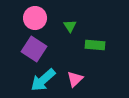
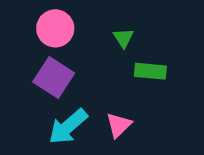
green triangle: (70, 26) -> (123, 38), moved

